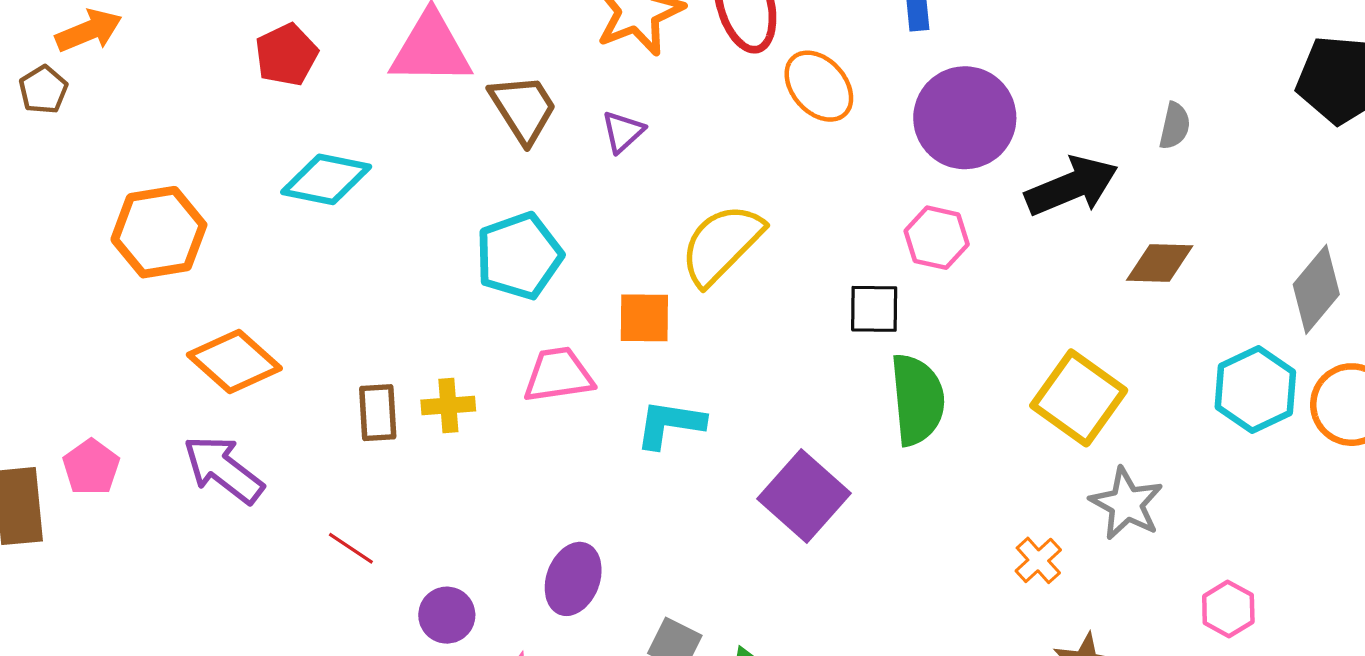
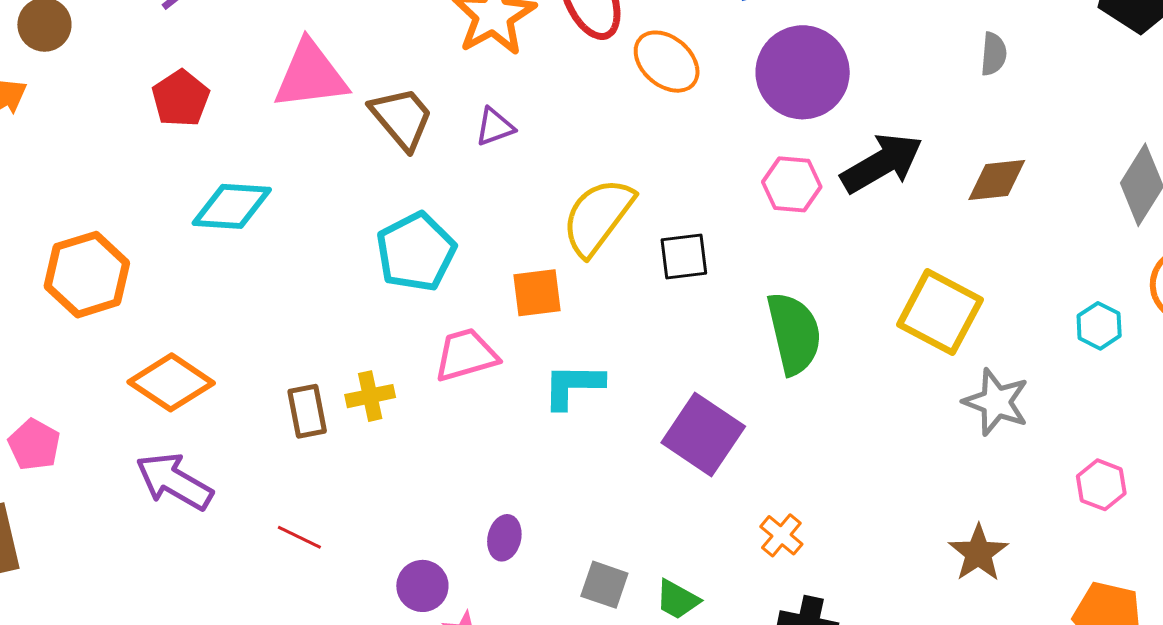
purple triangle: (623, 132) -> (495, 127), turned 30
black arrow: (1072, 186) -> (882, 163), moved
black square: (874, 309) -> (684, 257), moved
cyan hexagon: (1255, 390) -> (1099, 326), moved, size x0.6
pink pentagon: (91, 467) -> (34, 445), moved
orange cross: (1038, 560) -> (781, 535), moved
purple ellipse: (573, 579) -> (504, 538), size x0.7
purple circle: (447, 615) -> (422, 586), moved

